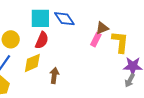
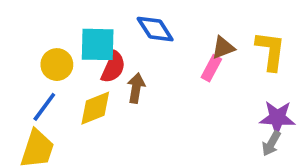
cyan square: (40, 18) -> (98, 44), moved
yellow L-shape: (120, 42) -> (271, 51), moved
brown arrow: (54, 75) -> (136, 88), moved

